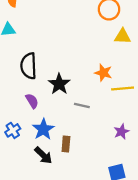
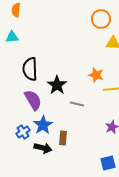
purple semicircle: (32, 101) -> (33, 100), size x1.5
blue cross: (13, 130) -> (23, 132), moved
black arrow: (43, 155) -> (43, 148), turned -30

